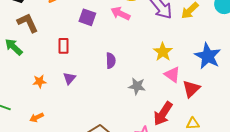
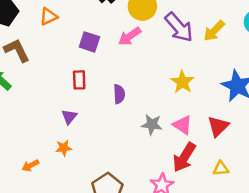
pink arrow: (120, 14) -> (130, 36), turned -60
red rectangle: (63, 46) -> (79, 80), moved
pink triangle: (172, 75) -> (183, 125), moved
orange star: (39, 81) -> (64, 148), moved

